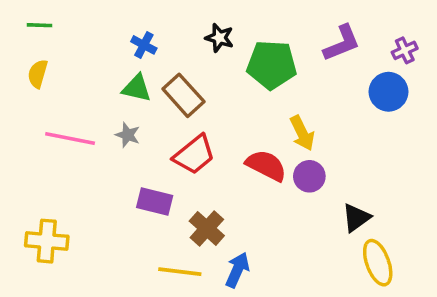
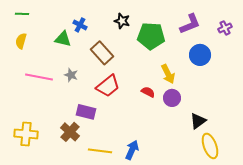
green triangle: (137, 88) -> (63, 39), moved
blue circle: (388, 92) -> (200, 55), moved
red semicircle: (266, 165) -> (148, 92), size x0.6
brown cross: (207, 228) -> (70, 132), moved

